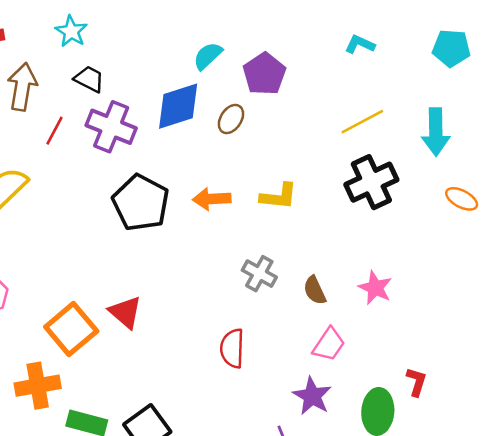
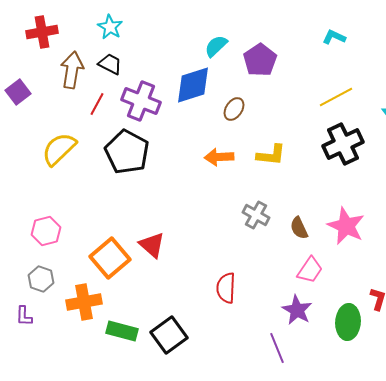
black trapezoid: (89, 79) -> (110, 64), moved
brown ellipse: (231, 119) -> (234, 109), moved
black pentagon: (141, 203) -> (127, 152), moved
pink star: (375, 288) -> (346, 226), size x1.4
red semicircle: (232, 348) -> (226, 288), moved

